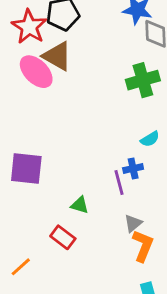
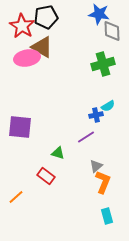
pink ellipse: (36, 72) -> (27, 58), turned -55
blue cross: (133, 169) -> (96, 115), moved
purple line: (119, 183) -> (86, 137), turned 72

